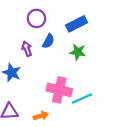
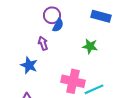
blue rectangle: (77, 24) -> (101, 16), moved, turned 42
blue semicircle: (48, 41) -> (58, 25), moved

